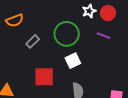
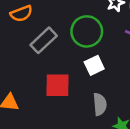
gray rectangle: (33, 41) -> (44, 40), size x1.5

